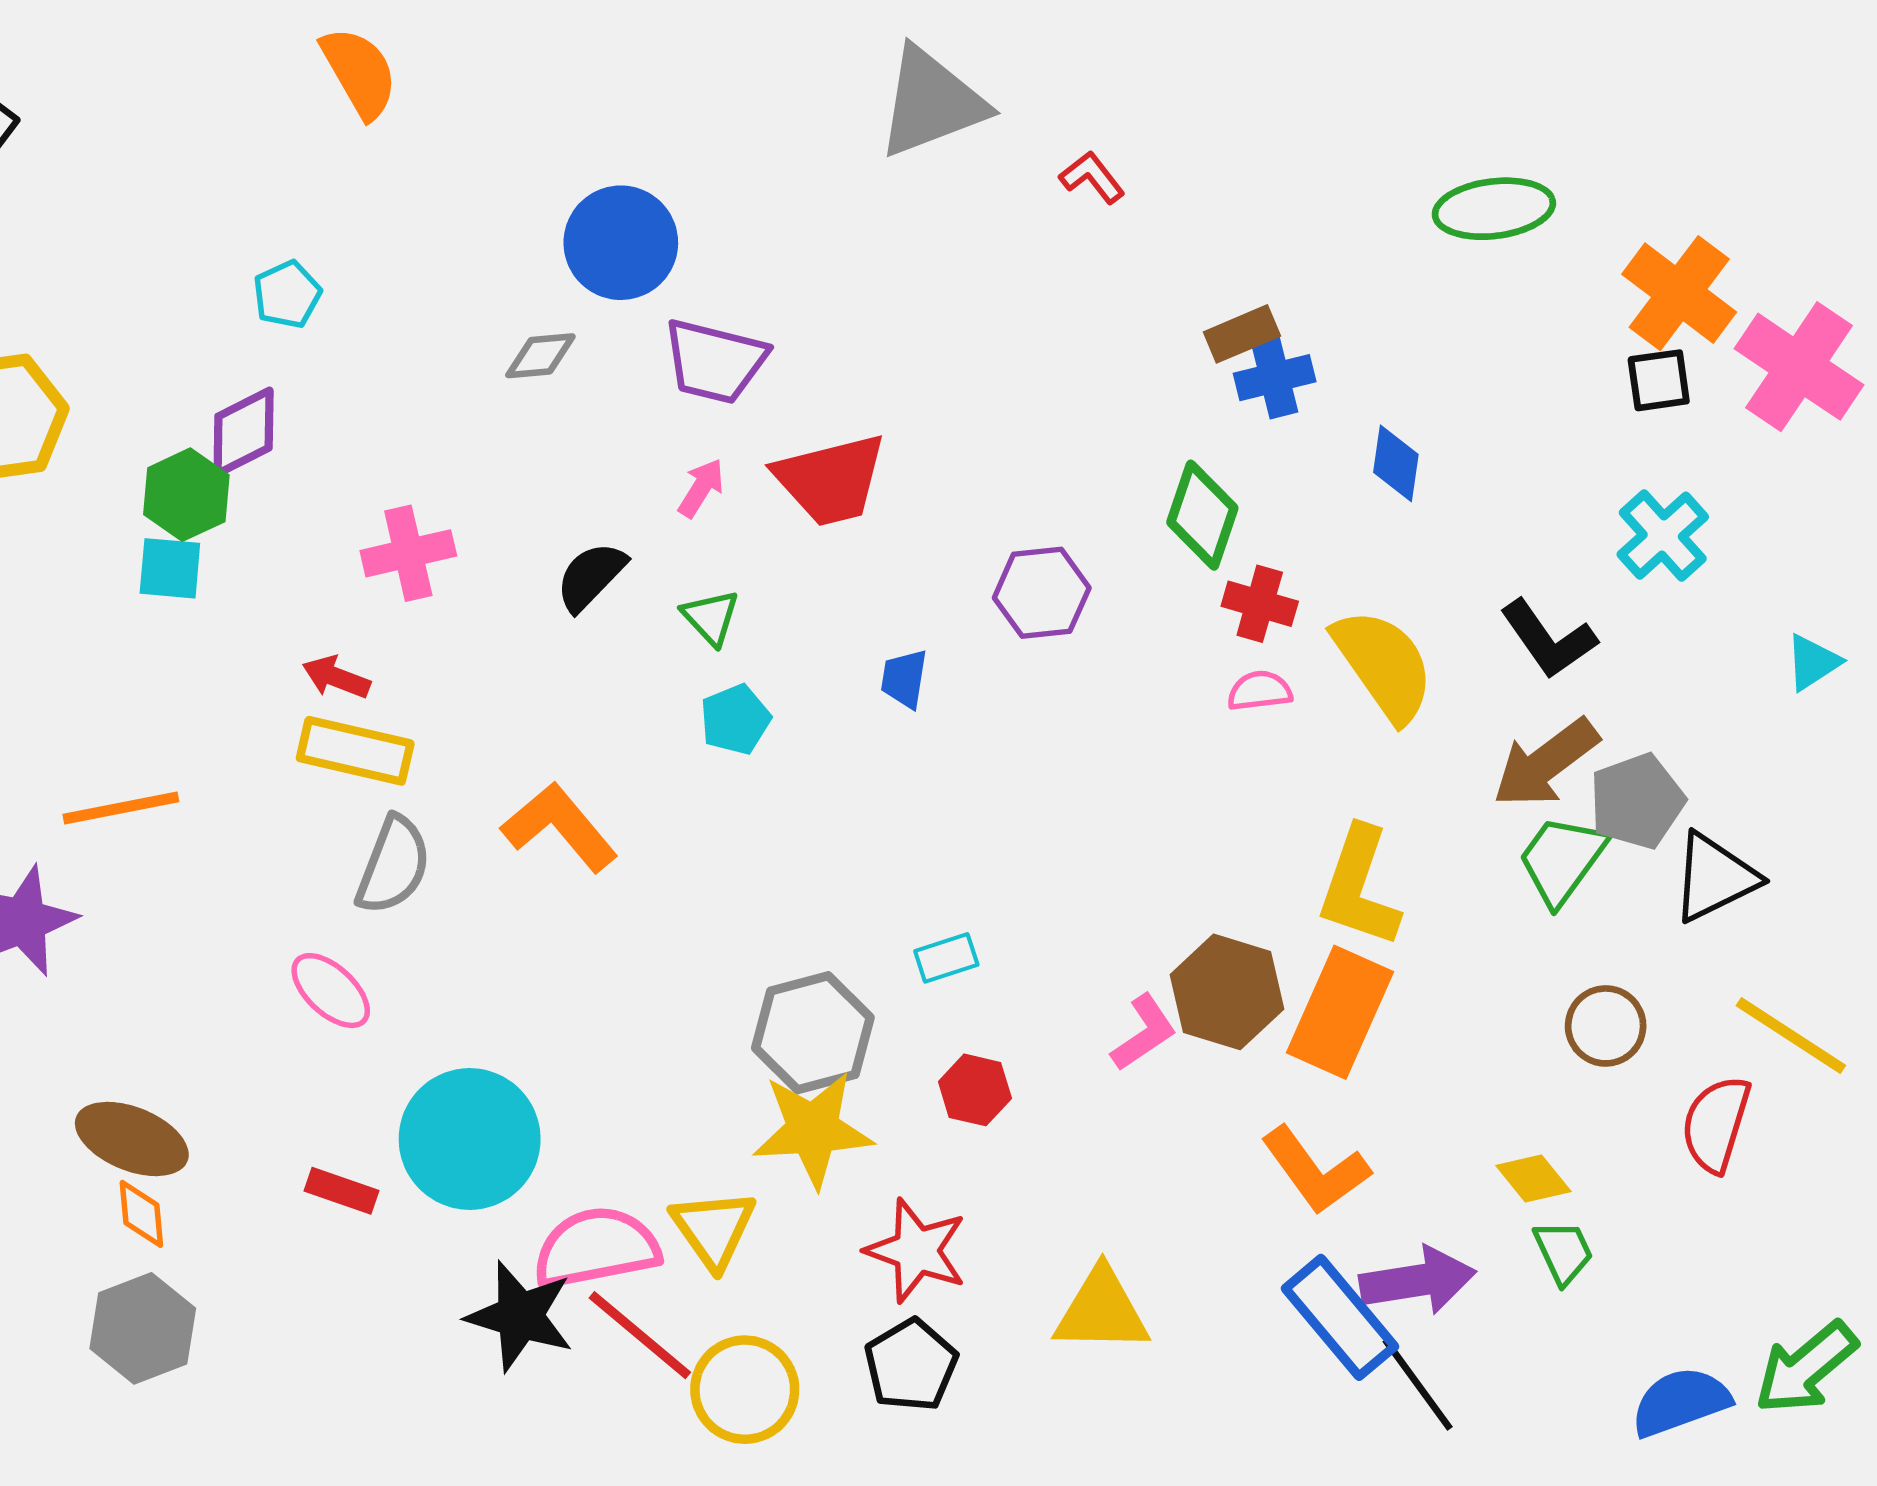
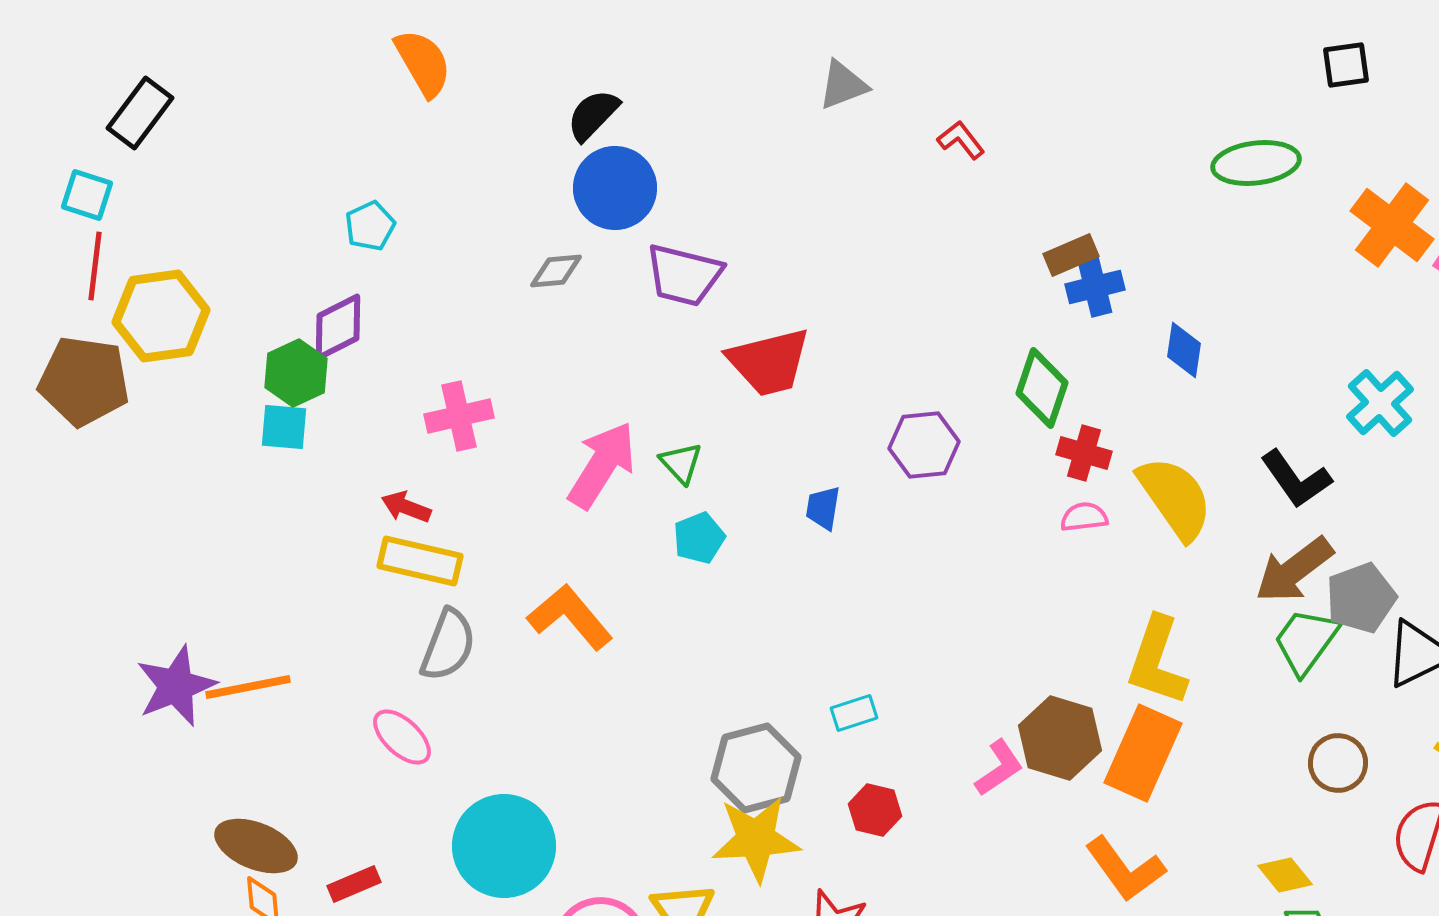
gray triangle: (931, 102) -> (843, 85), size x0.6
black square: (1659, 380) -> (1346, 65), moved
pink arrow: (701, 488) -> (602, 465), moved, size x2.0
black semicircle: (591, 576) -> (593, 115), moved
orange line: (121, 808) -> (248, 687), moved
red rectangle: (342, 1191) -> (354, 884), moved, turned -42

